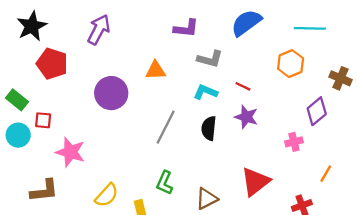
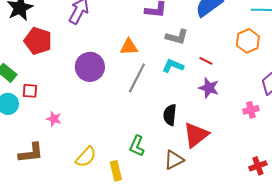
gray line: (166, 127) -> (137, 78), moved
black semicircle: (209, 128) -> (170, 115), moved
pink star: (70, 152) -> (54, 119), size x0.6
red triangle: (255, 182) -> (196, 135), moved

